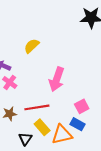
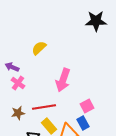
blue rectangle: (78, 124) -> (83, 123), turned 32

